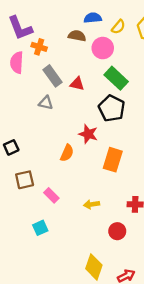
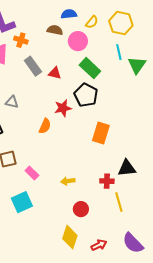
gray triangle: (46, 103) -> (12, 102), moved
red star: (88, 134) -> (63, 108), moved, turned -30
orange semicircle: (67, 153) -> (45, 126), moved
orange rectangle: (113, 160) -> (101, 133), moved
cyan square: (40, 228) -> (22, 202), size x1.5
red circle: (117, 231) -> (81, 209), moved

